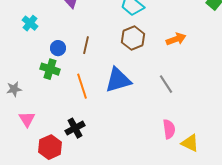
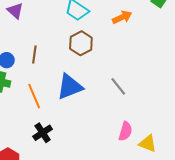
orange arrow: (176, 39) -> (122, 17), moved
black cross: (75, 128) -> (43, 133), moved
pink semicircle: (169, 129) -> (125, 131), turned 30

